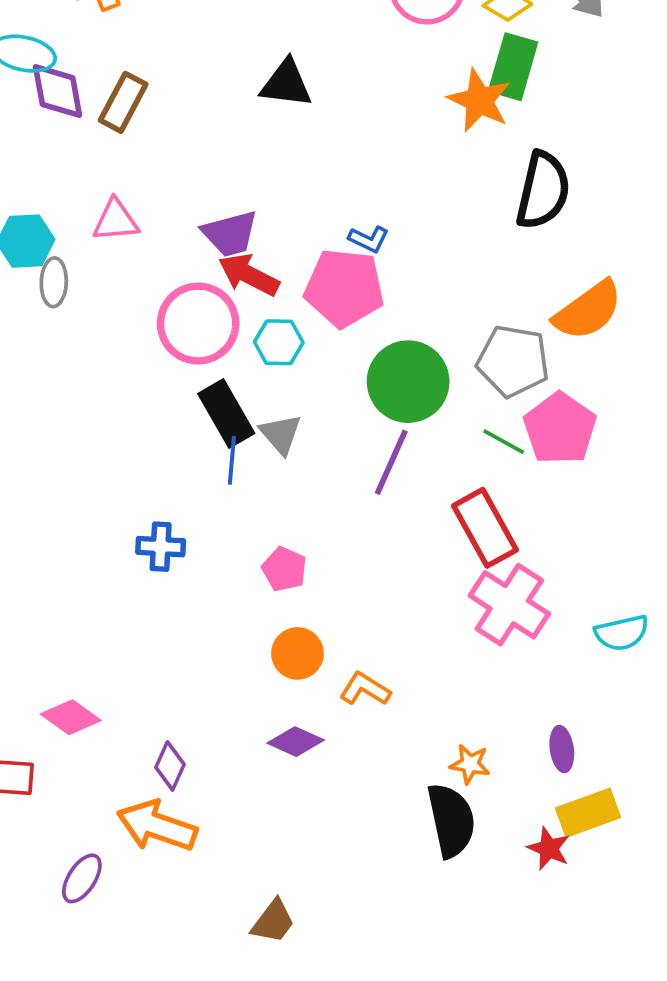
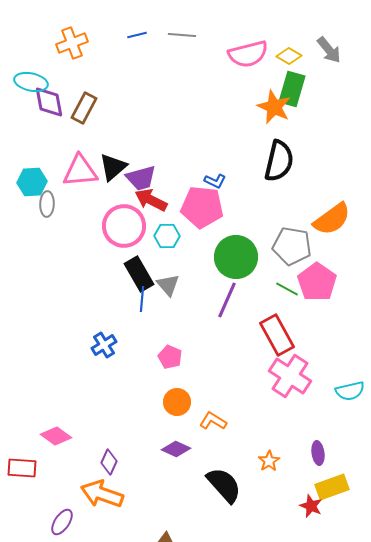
black triangle: (286, 84) -> (113, 167), moved, turned -48
black semicircle: (543, 190) -> (279, 161), moved
pink triangle: (116, 220) -> (80, 171), size x1.4
blue cross: (161, 547) -> (104, 345), turned -35
orange star: (470, 764) -> (269, 461), turned 30
black semicircle: (451, 820) -> (224, 485), moved, turned -30

